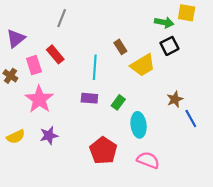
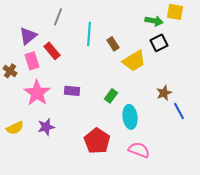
purple triangle: (16, 38) -> (28, 36), moved
cyan line: (95, 67) -> (89, 34), moved
purple rectangle: (89, 98) -> (72, 91), moved

